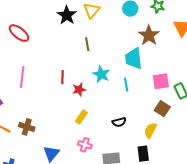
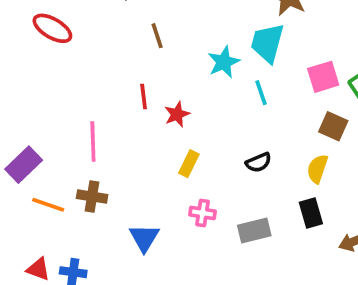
brown line: (87, 44) -> (157, 36), moved
cyan trapezoid: (134, 58) -> (267, 43), turned 30
cyan star: (101, 74) -> (224, 62), moved, turned 30
pink line: (22, 77) -> (93, 141), moved

